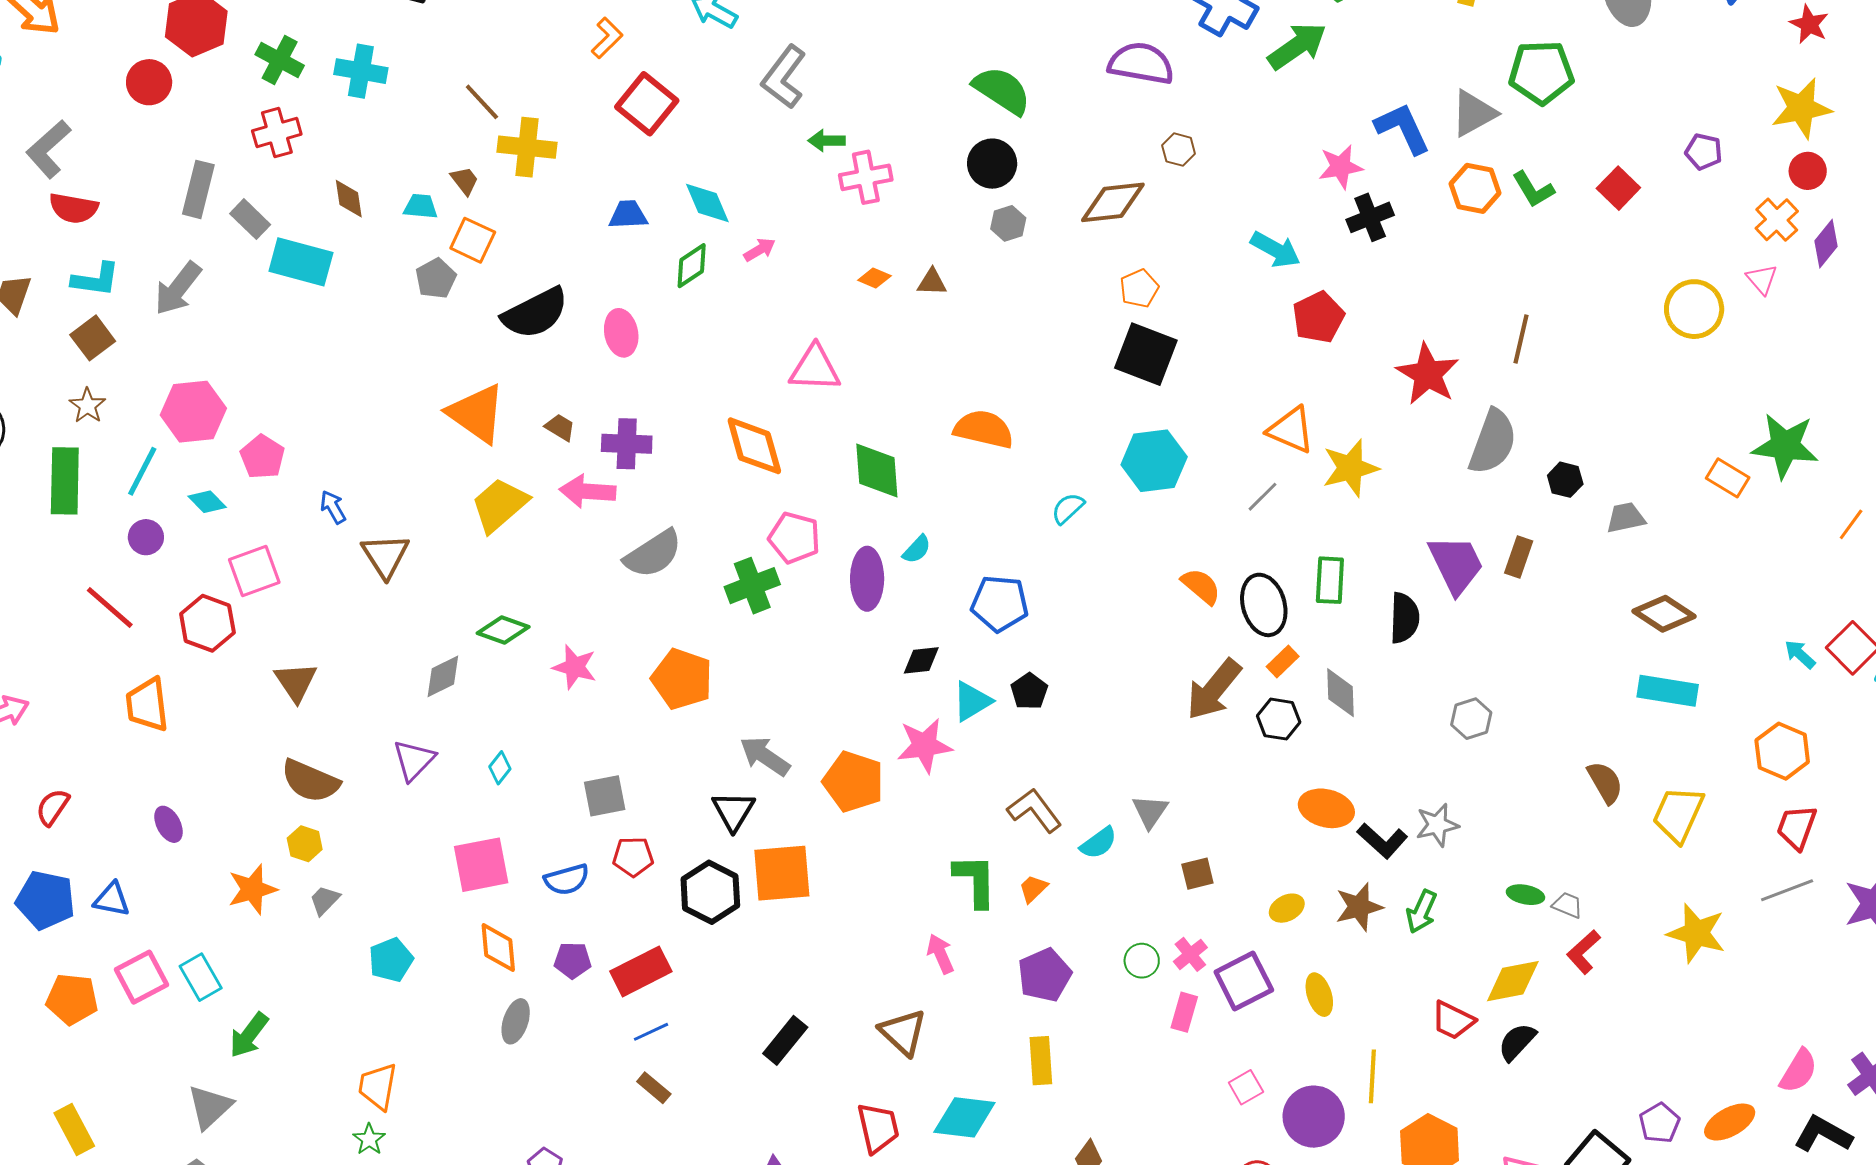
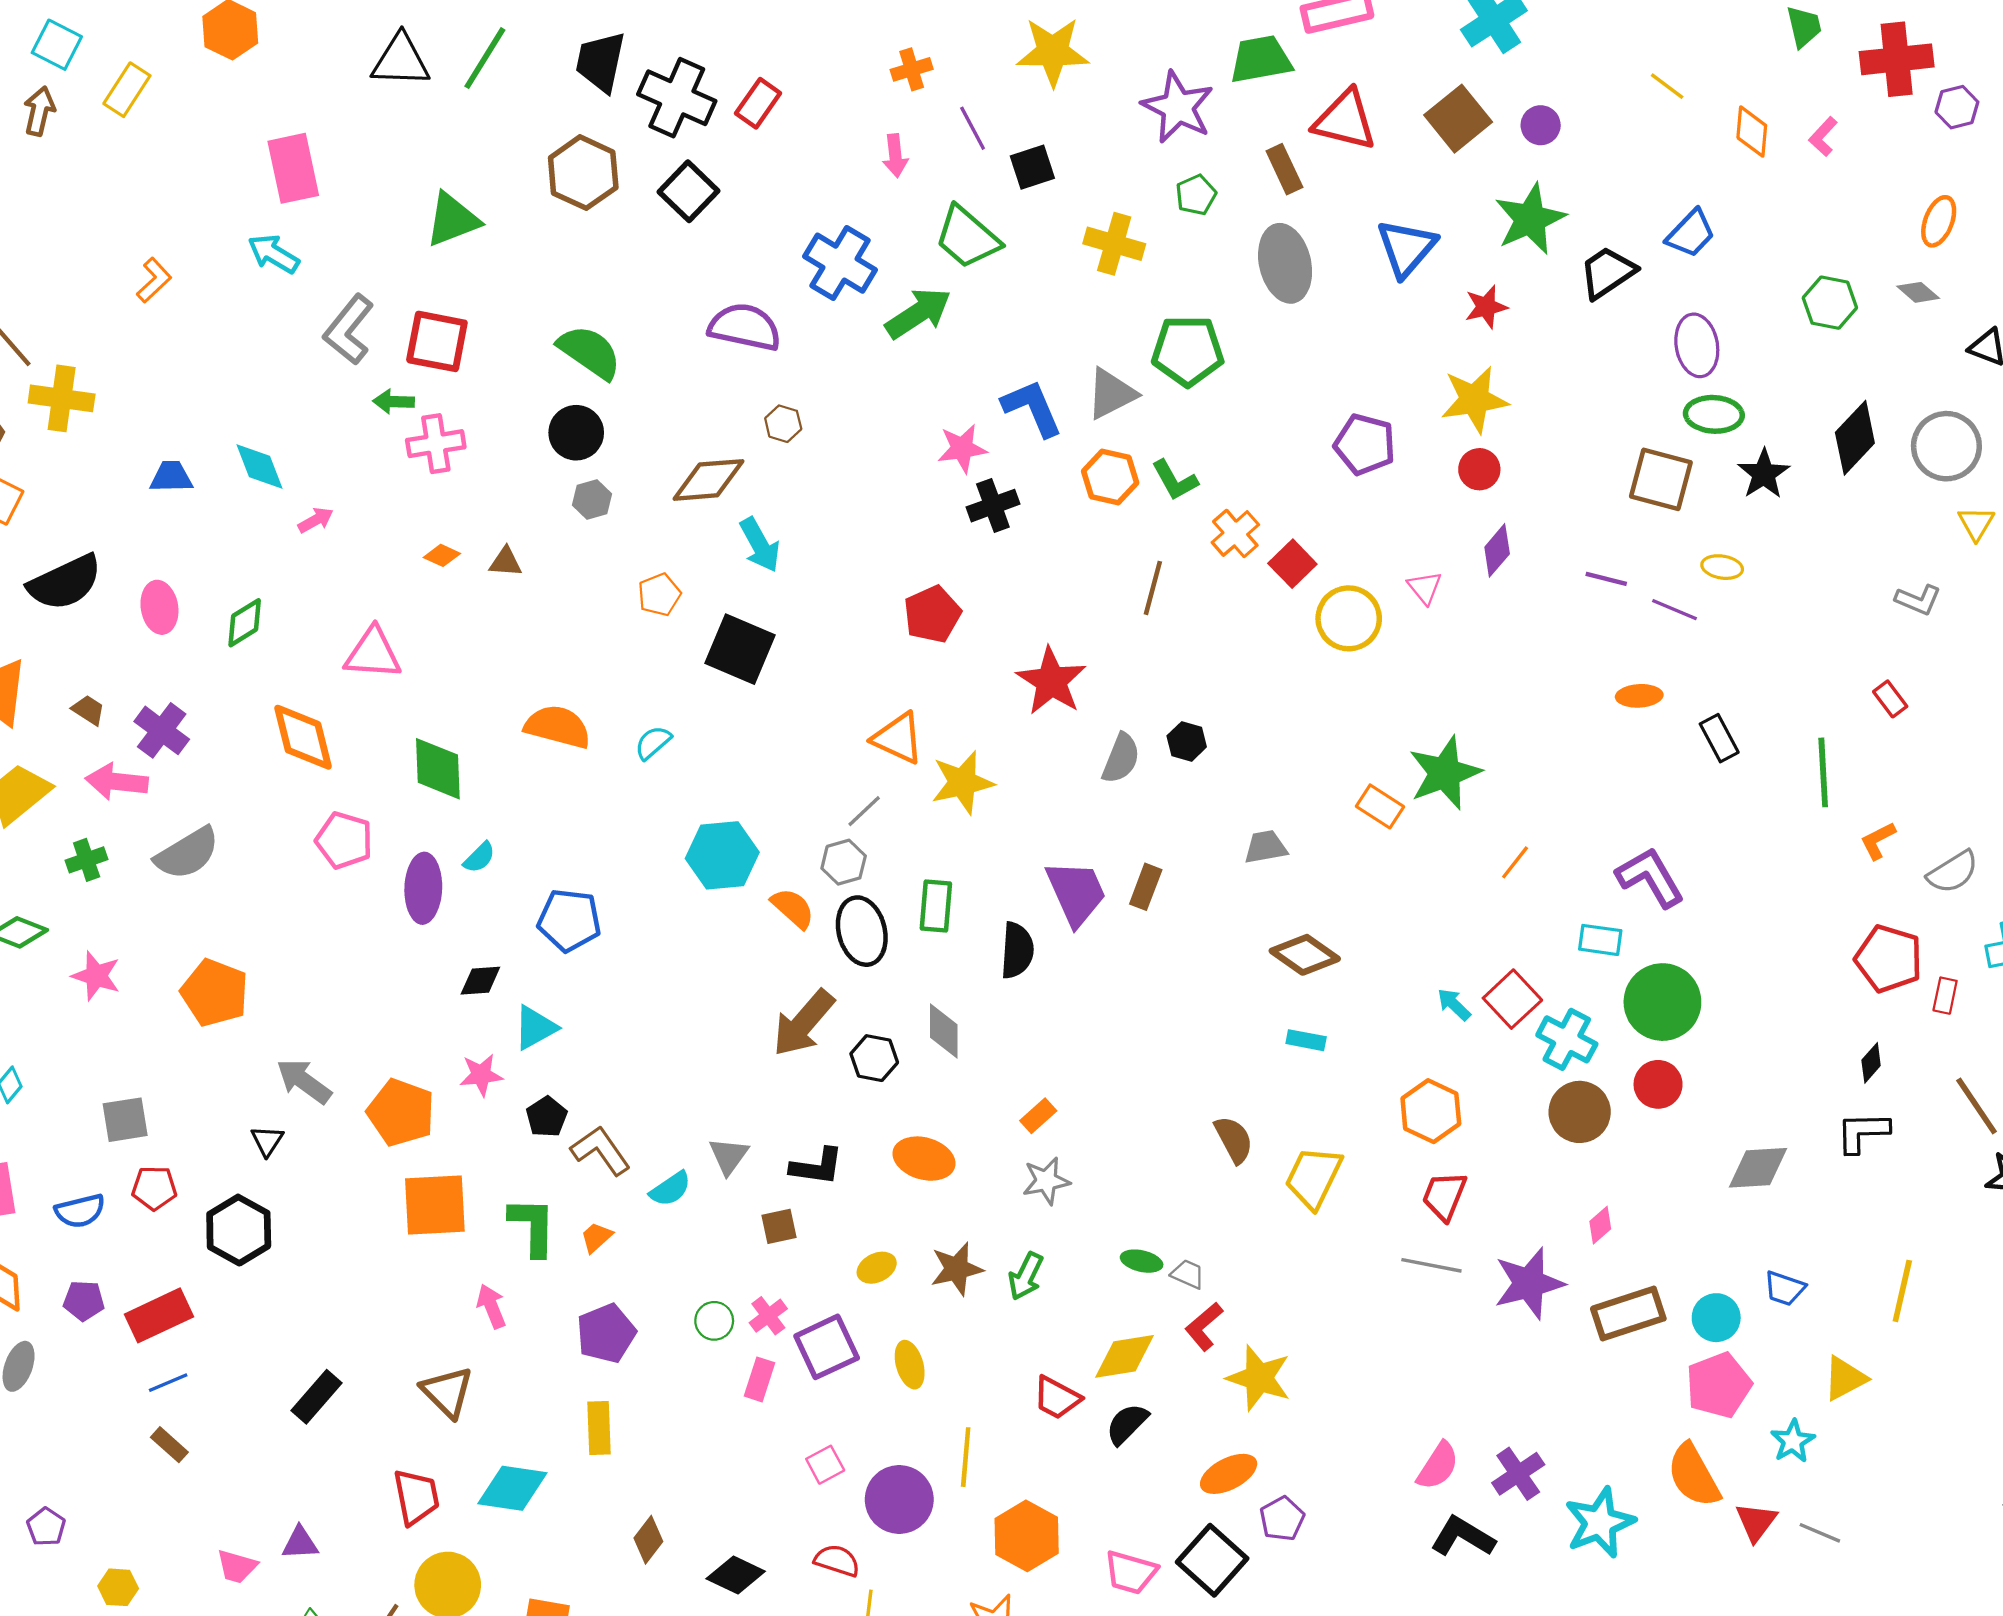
red star: (1809, 24) -> (1486, 307), turned 30
red square: (647, 104) -> (437, 341), moved, turned -30
purple pentagon: (1704, 152) -> (1365, 444), size x1.5
red square: (1618, 188) -> (1292, 564), moved
orange cross: (1777, 220) -> (1235, 534), moved
cyan arrow: (1275, 250) -> (760, 545), moved, turned 30
green diamond: (692, 266) -> (245, 623), moved
orange pentagon: (1139, 288) -> (659, 595), moved
brown line: (1521, 339) -> (1153, 588), moved
gray semicircle: (1493, 442) -> (1121, 758), size x0.7
purple cross: (627, 444) -> (162, 730), turned 33
green star: (1785, 446) -> (1445, 773), turned -30
cyan hexagon: (1154, 461) -> (722, 855), moved
black hexagon: (1565, 480) -> (1187, 741), moved
cyan semicircle: (1068, 508) -> (653, 743), moved
green cross: (752, 586) -> (87, 860), moved, size x0.7
orange rectangle: (1283, 662) -> (1038, 1116), moved
black pentagon: (1029, 691) -> (547, 1117), moved
cyan rectangle: (1668, 691) -> (1306, 1040), size x0.6
gray hexagon: (1471, 719) -> (844, 862), moved
pink star: (925, 745) -> (481, 1075), size x0.7
black triangle: (733, 811) -> (267, 1141), size x0.7
black L-shape: (1382, 841) -> (817, 1167), moved, turned -36
orange square: (782, 873) -> (435, 1205), moved
gray line: (1787, 890) -> (1431, 1265), turned 30
yellow star: (1696, 933) -> (1259, 1378), moved
orange ellipse: (1730, 1122) -> (1229, 1474), moved

